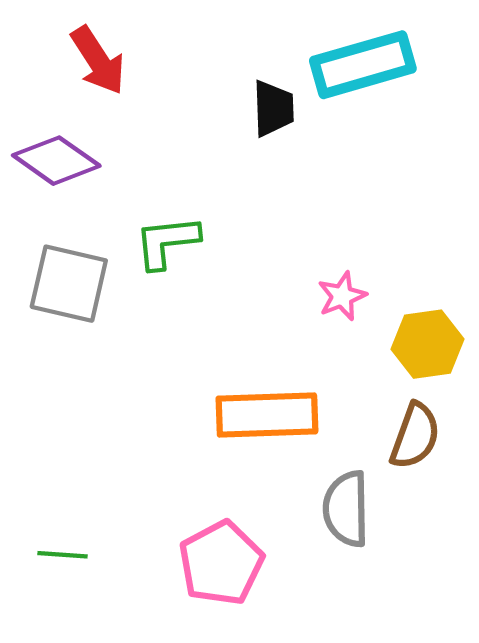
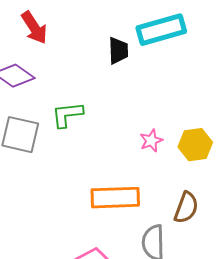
yellow hexagon: (428, 344) -> (195, 145), moved

